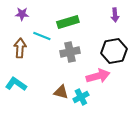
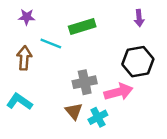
gray cross: (70, 52) -> (85, 82), moved
brown triangle: (61, 92) -> (74, 111), turned 35

